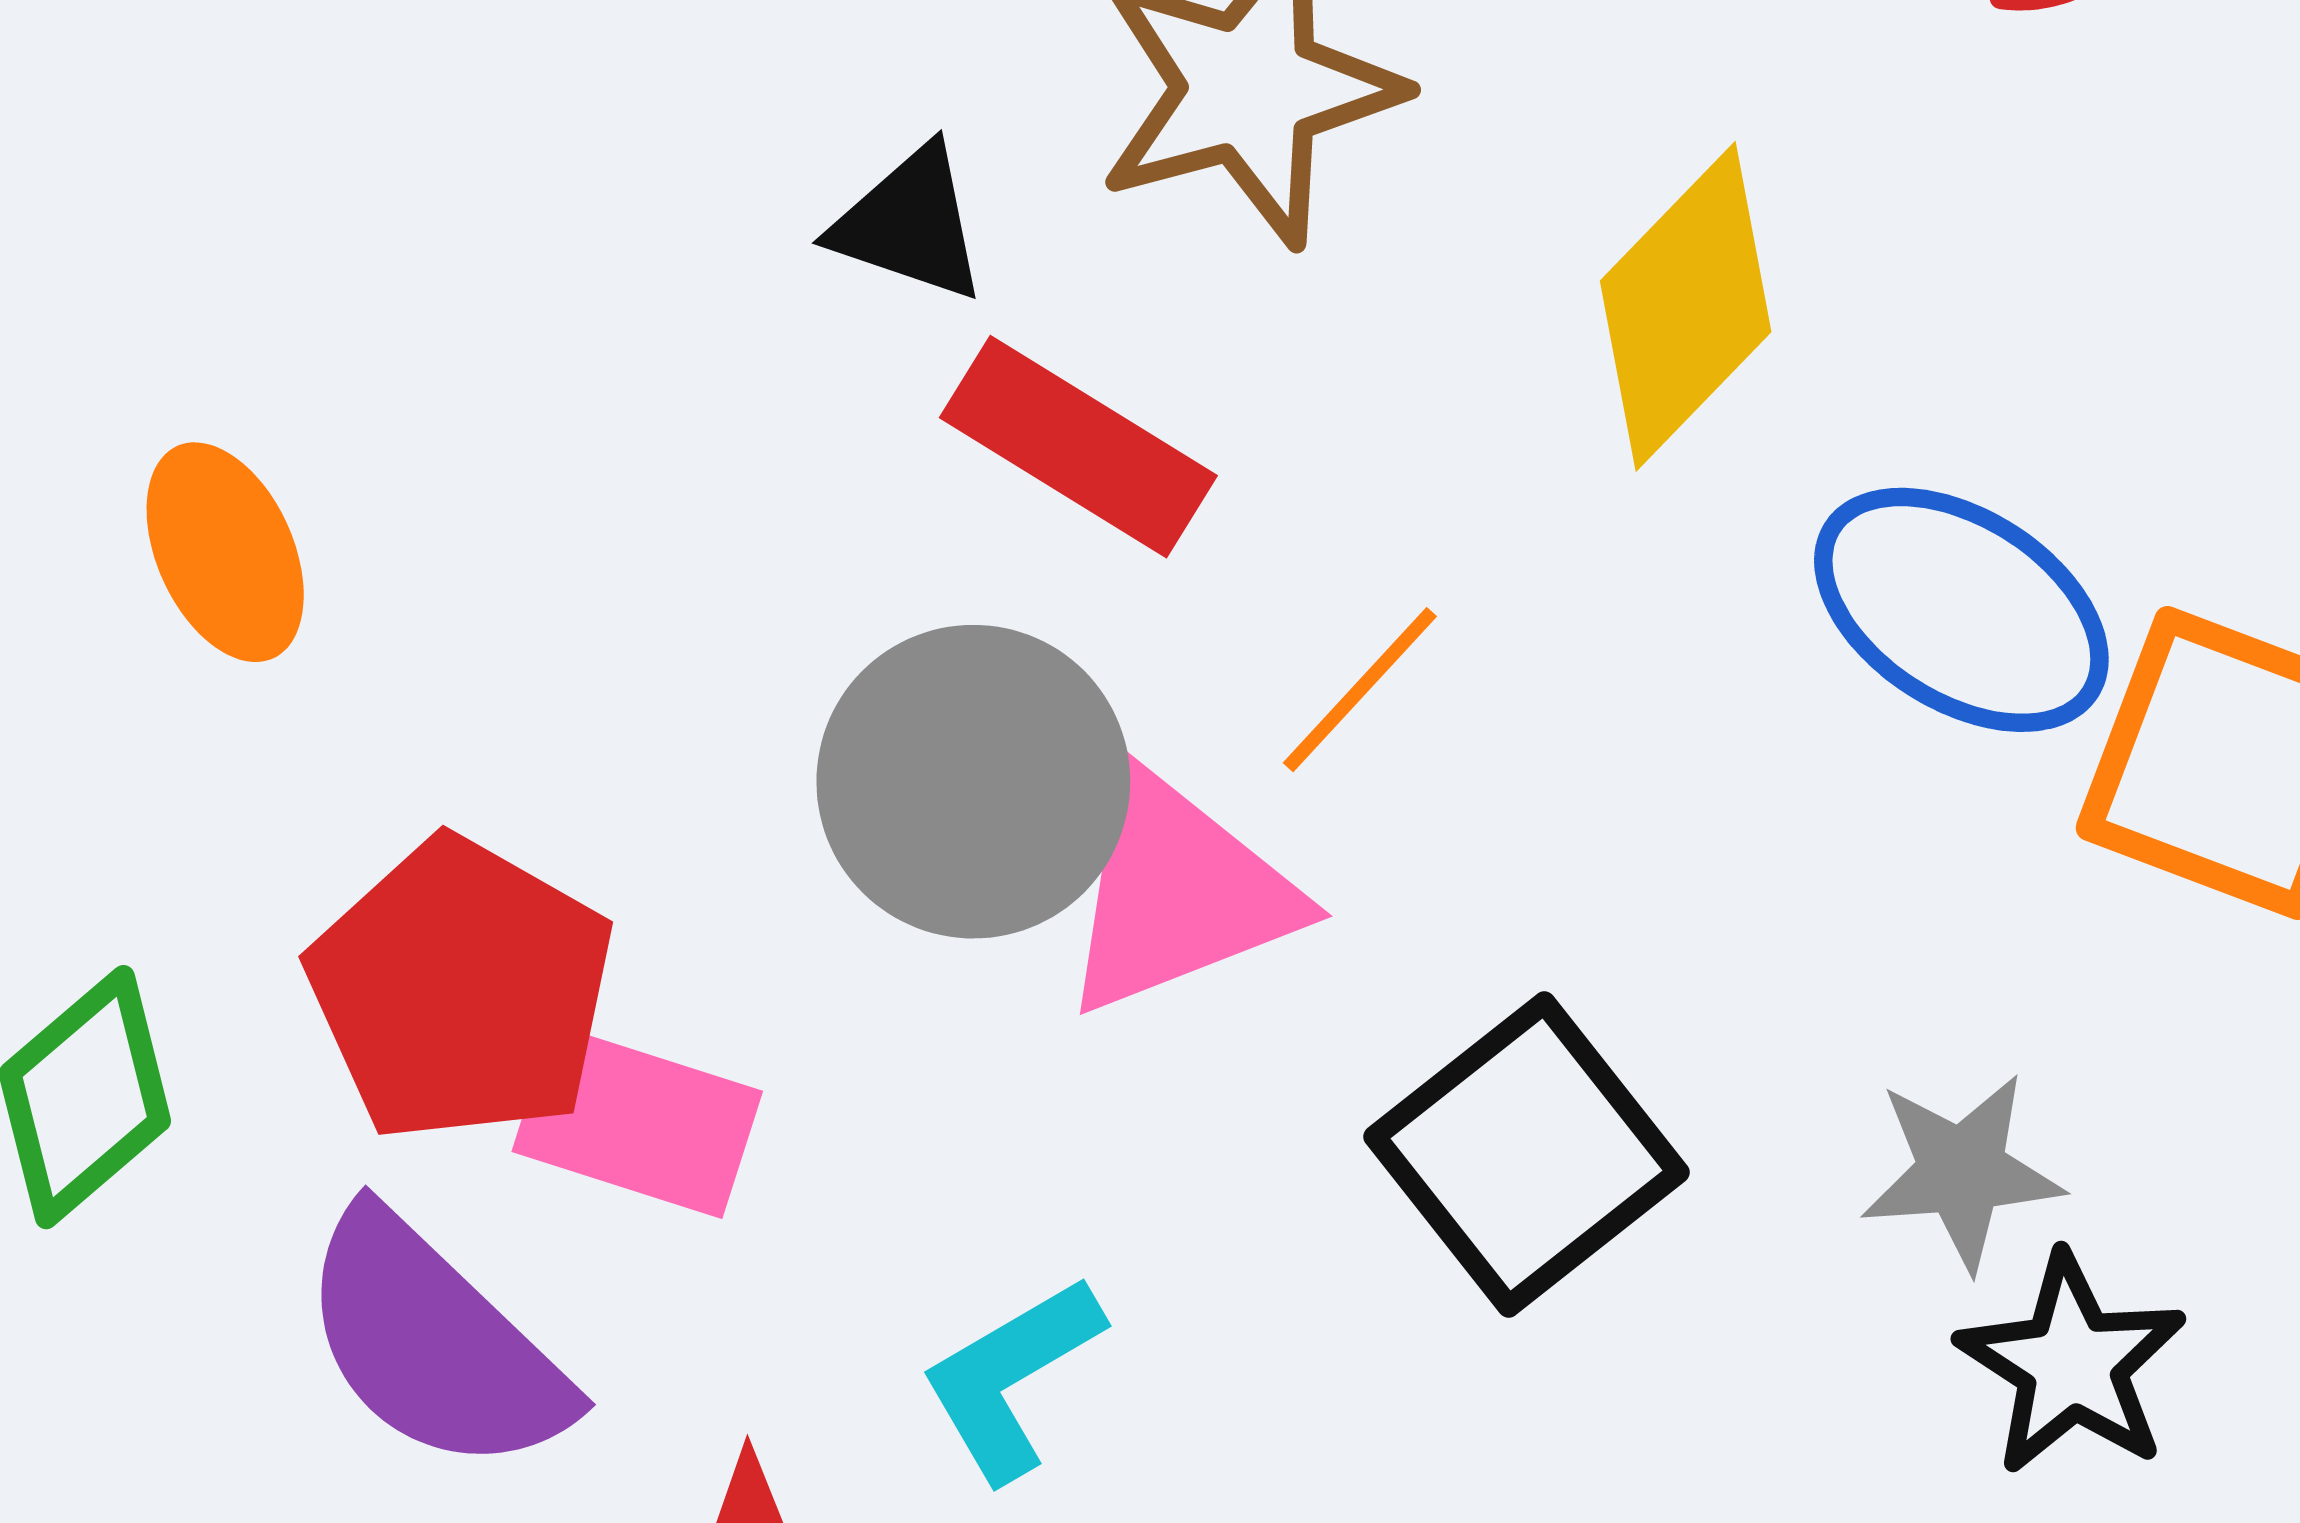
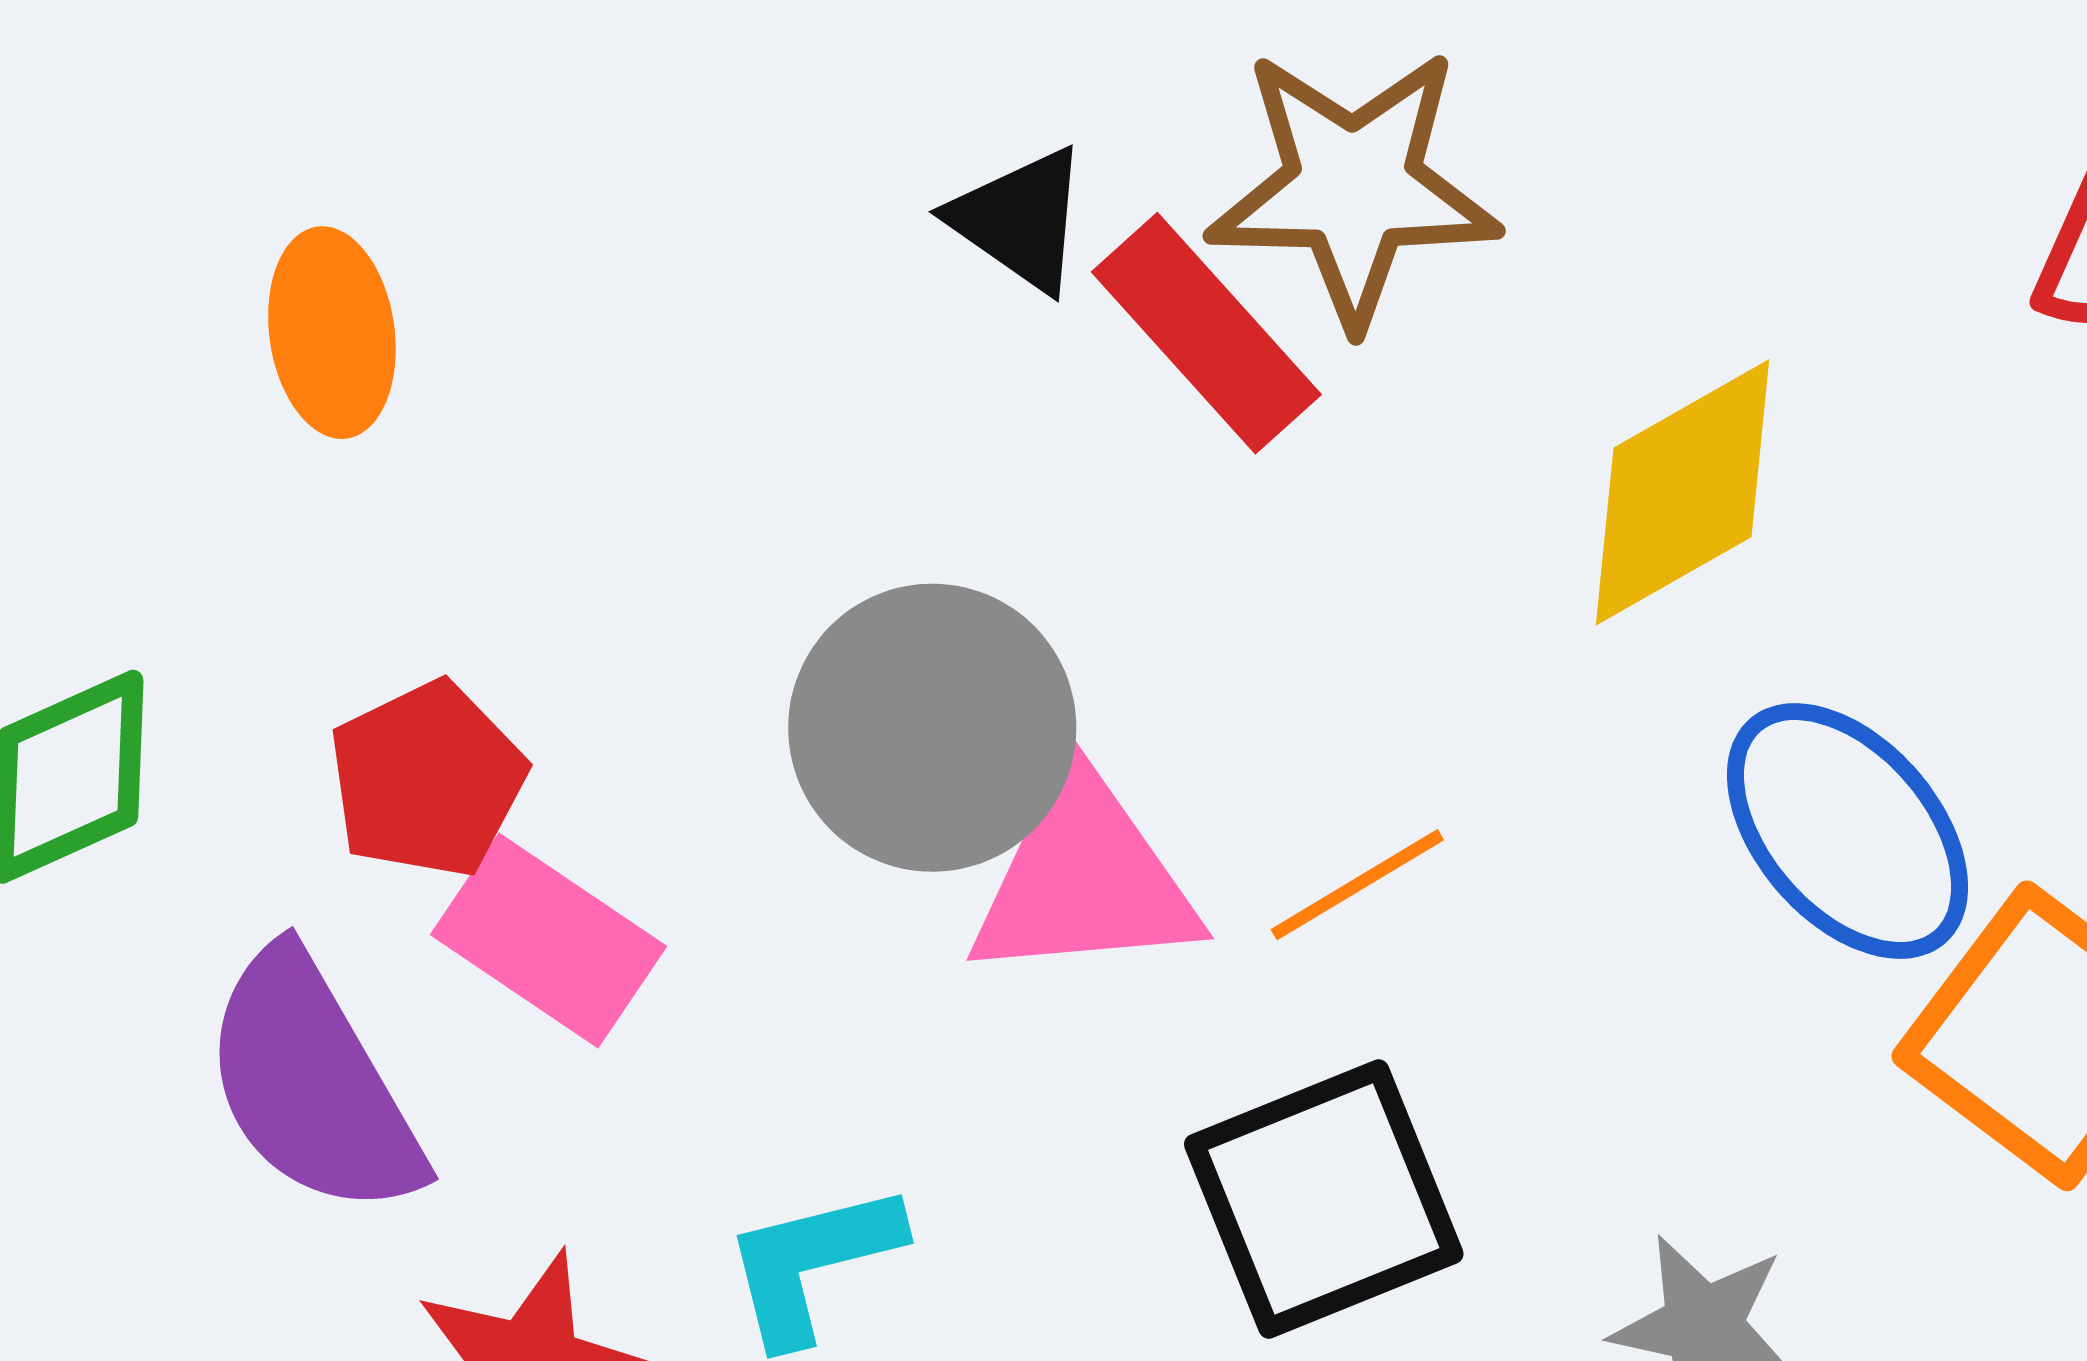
red rectangle: (1078, 447) -> (1206, 333), moved
orange line: (1360, 690) -> (1357, 885), moved
red pentagon: (461, 990) -> (427, 780), size x0.7

